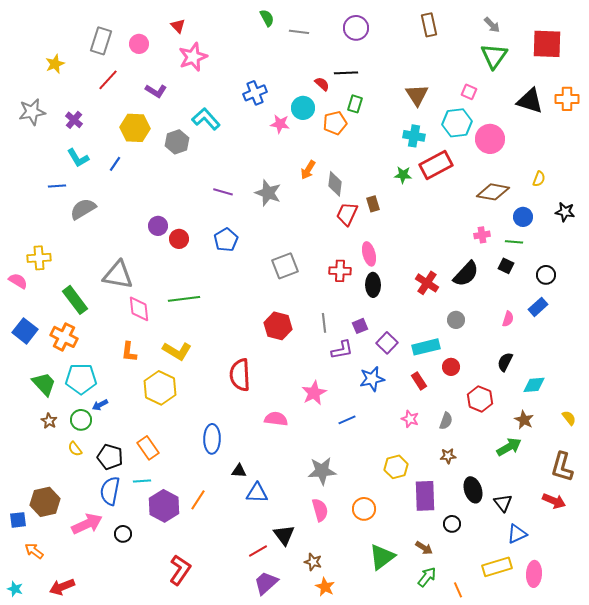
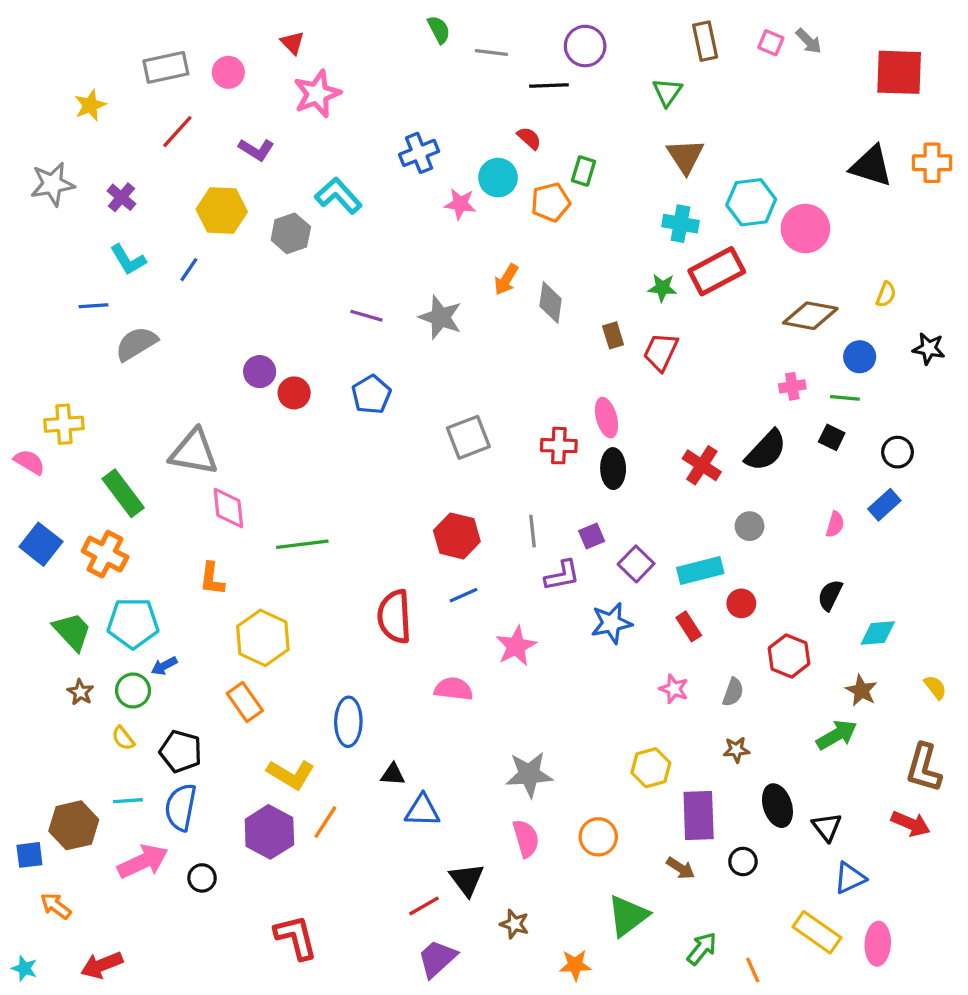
gray rectangle: (101, 41) -> (166, 67), turned 60
green triangle: (494, 56) -> (667, 92), moved, size x0.7
black line: (346, 73) -> (549, 85), moved
pink square: (469, 92) -> (771, 43), moved
red trapezoid: (347, 214) -> (661, 352), moved
green line: (184, 299) -> (302, 544), moved
yellow L-shape: (177, 351) -> (291, 774), moved
blue line: (347, 420) -> (463, 595), moved
orange rectangle: (148, 448) -> (245, 702), moved
cyan line: (142, 481) -> (128, 801), moved
brown arrow: (424, 548) -> (680, 868), moved
yellow rectangle: (497, 567) -> (817, 932), turned 52
red L-shape: (180, 570) -> (296, 937), turned -48
orange star: (325, 587) -> (575, 965), moved, turned -30

